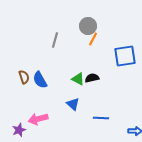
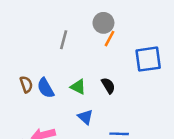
black semicircle: (92, 78) -> (108, 86), turned 72
green triangle: (78, 79) -> (78, 87), moved

